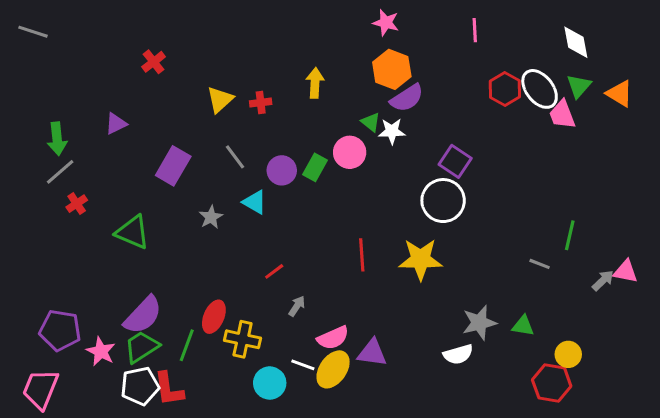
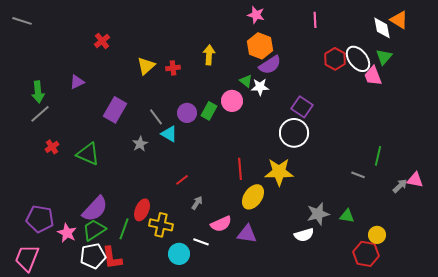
orange triangle: (620, 93) -> (399, 20), moved
gray line: (235, 157) -> (156, 117), moved
red cross: (77, 204) -> (52, 147), moved
yellow ellipse: (333, 369) -> (253, 197), moved

